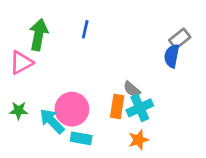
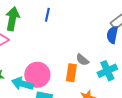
cyan cross: (140, 108) -> (107, 71), moved
cyan arrow: (52, 121) -> (22, 84), turned -30

